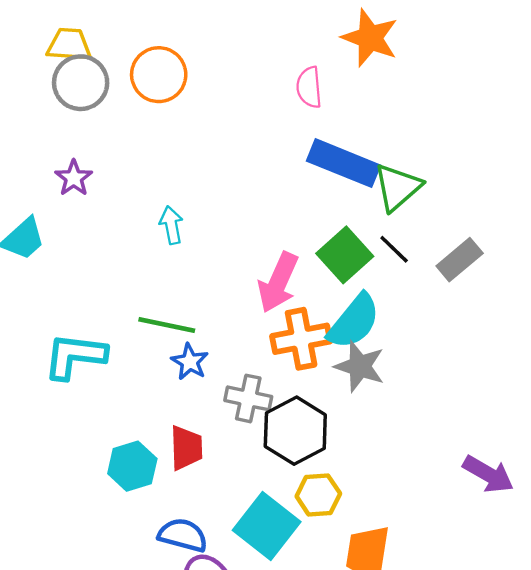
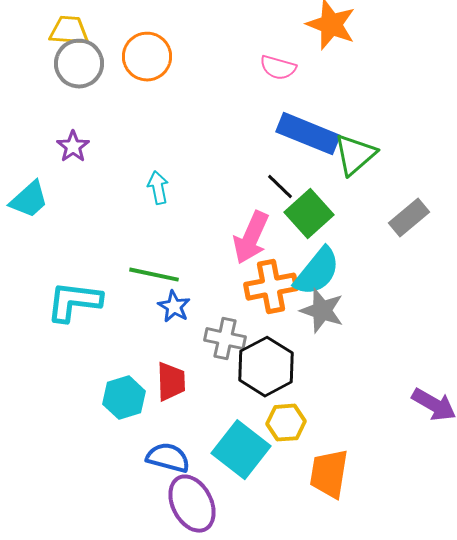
pink semicircle: (309, 87) -> (278, 68), turned -69
black line: (394, 249) -> (280, 187), moved

